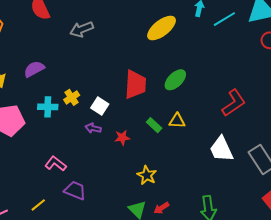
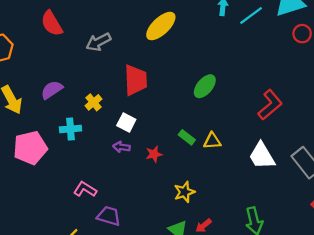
yellow ellipse: (162, 28) -> (161, 26), moved
red trapezoid: (135, 84) -> (136, 80), moved
yellow cross: (72, 97) -> (93, 102), moved
yellow triangle: (177, 121) -> (212, 141), moved
yellow star: (147, 175) -> (184, 192), turned 30

